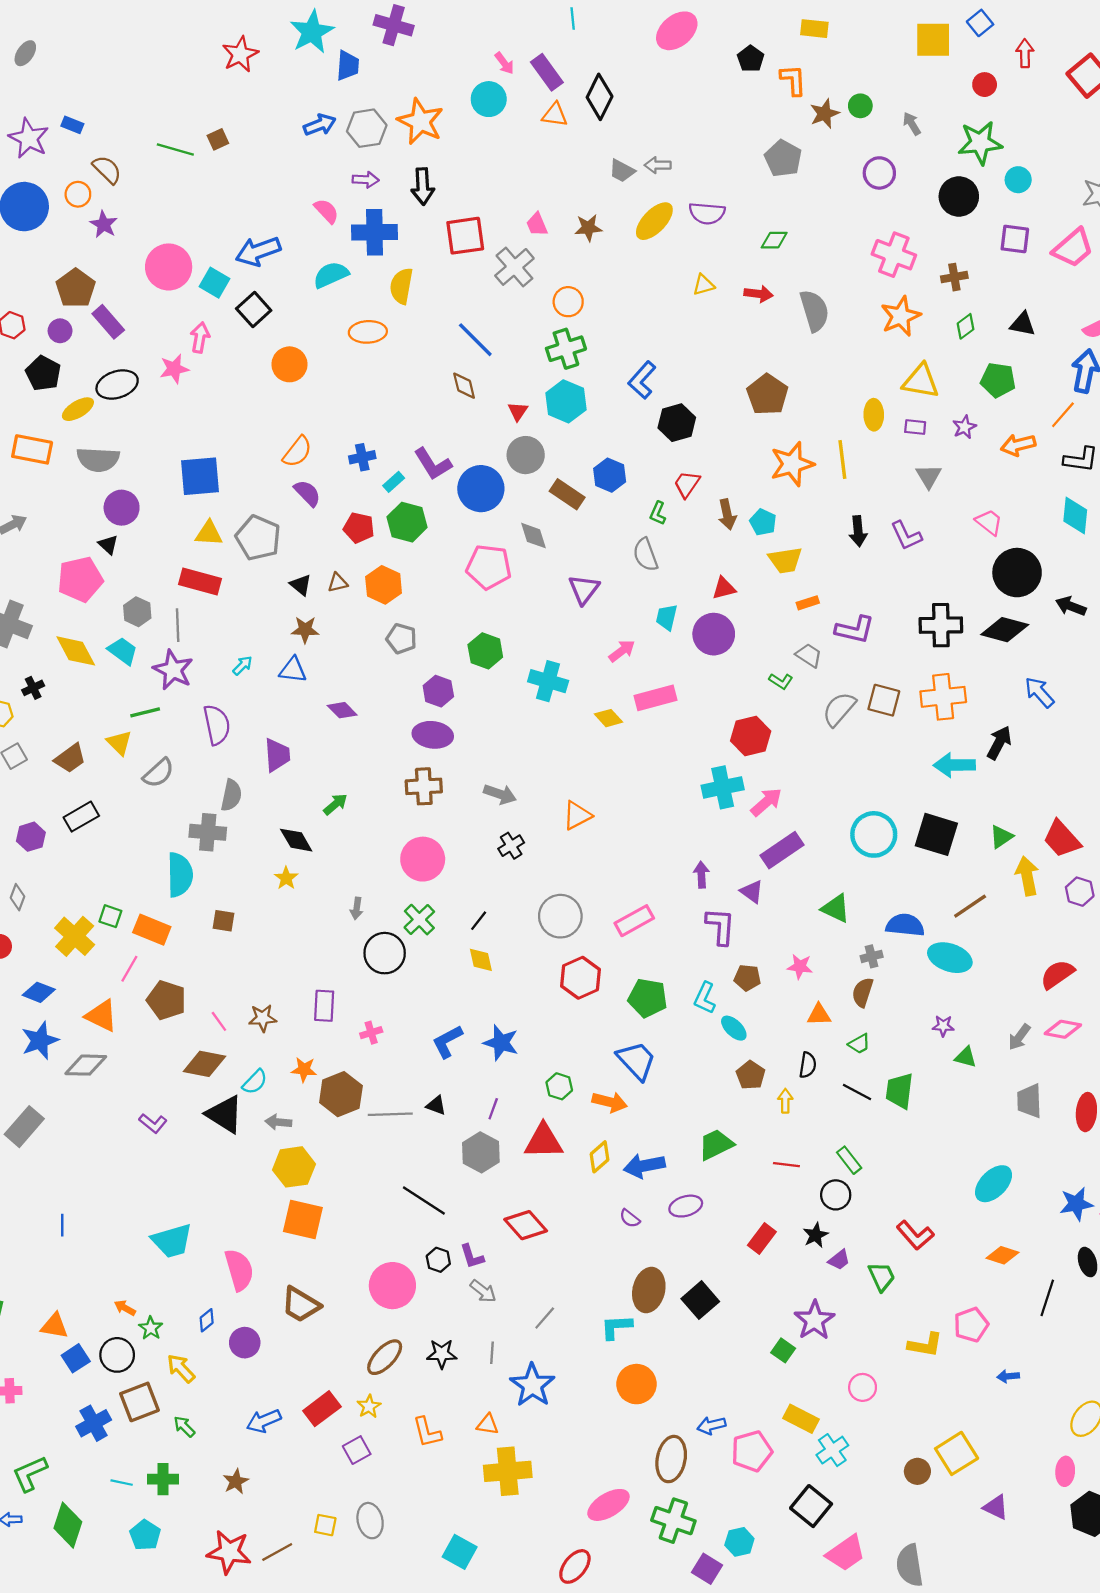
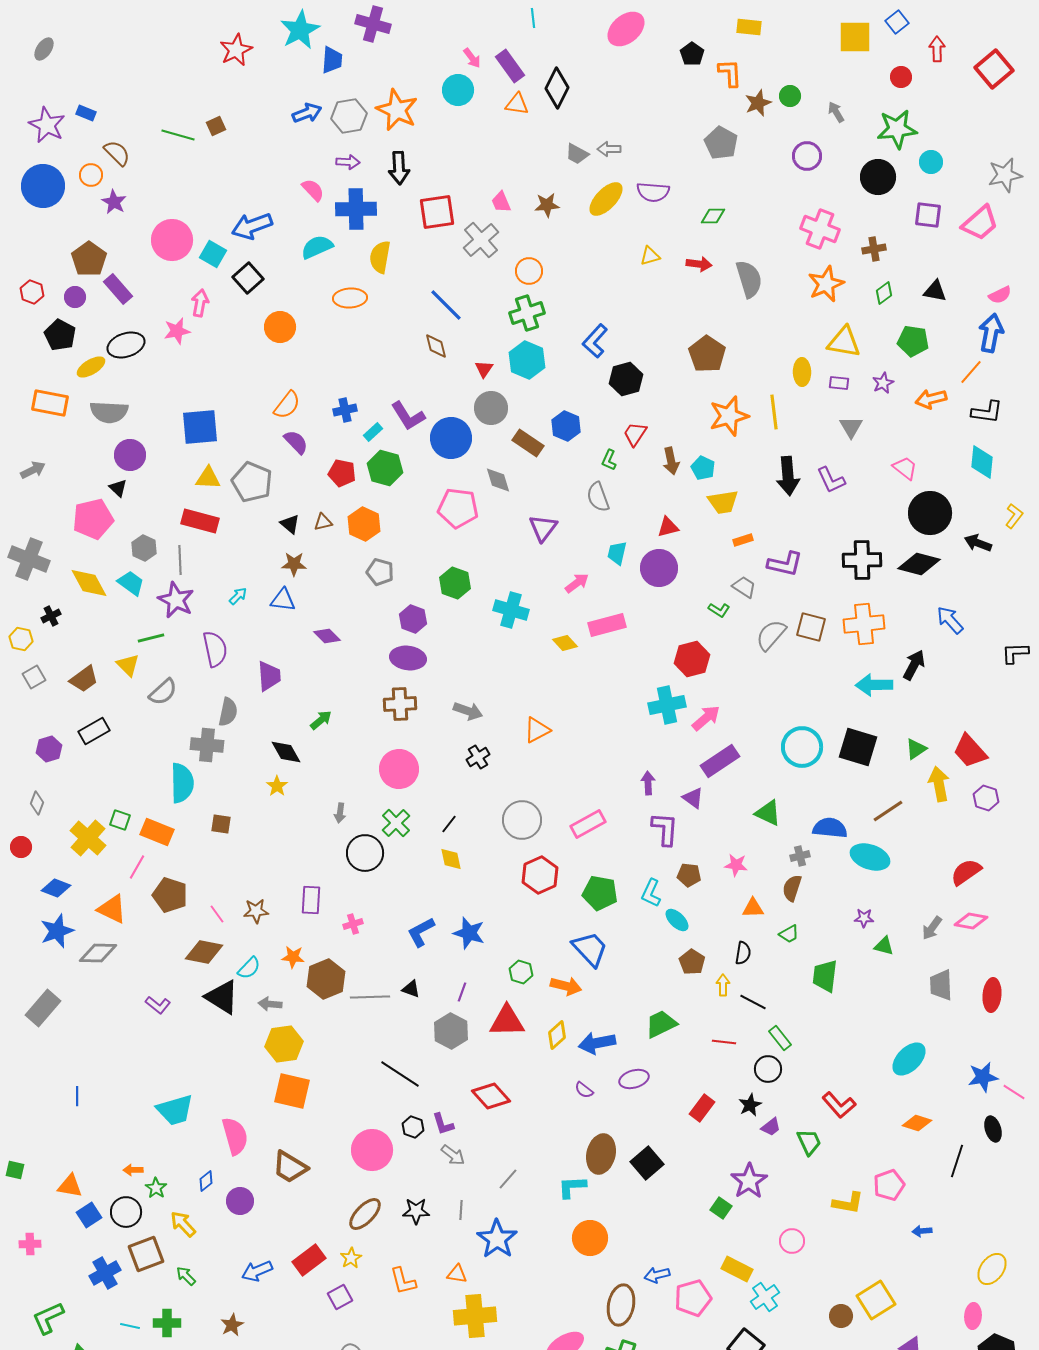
black arrow: (858, 531) -> (788, 476), size x1.4
black line: (857, 1092) -> (753, 1002), moved
orange arrow: (125, 1308) -> (133, 1170), turned -30

